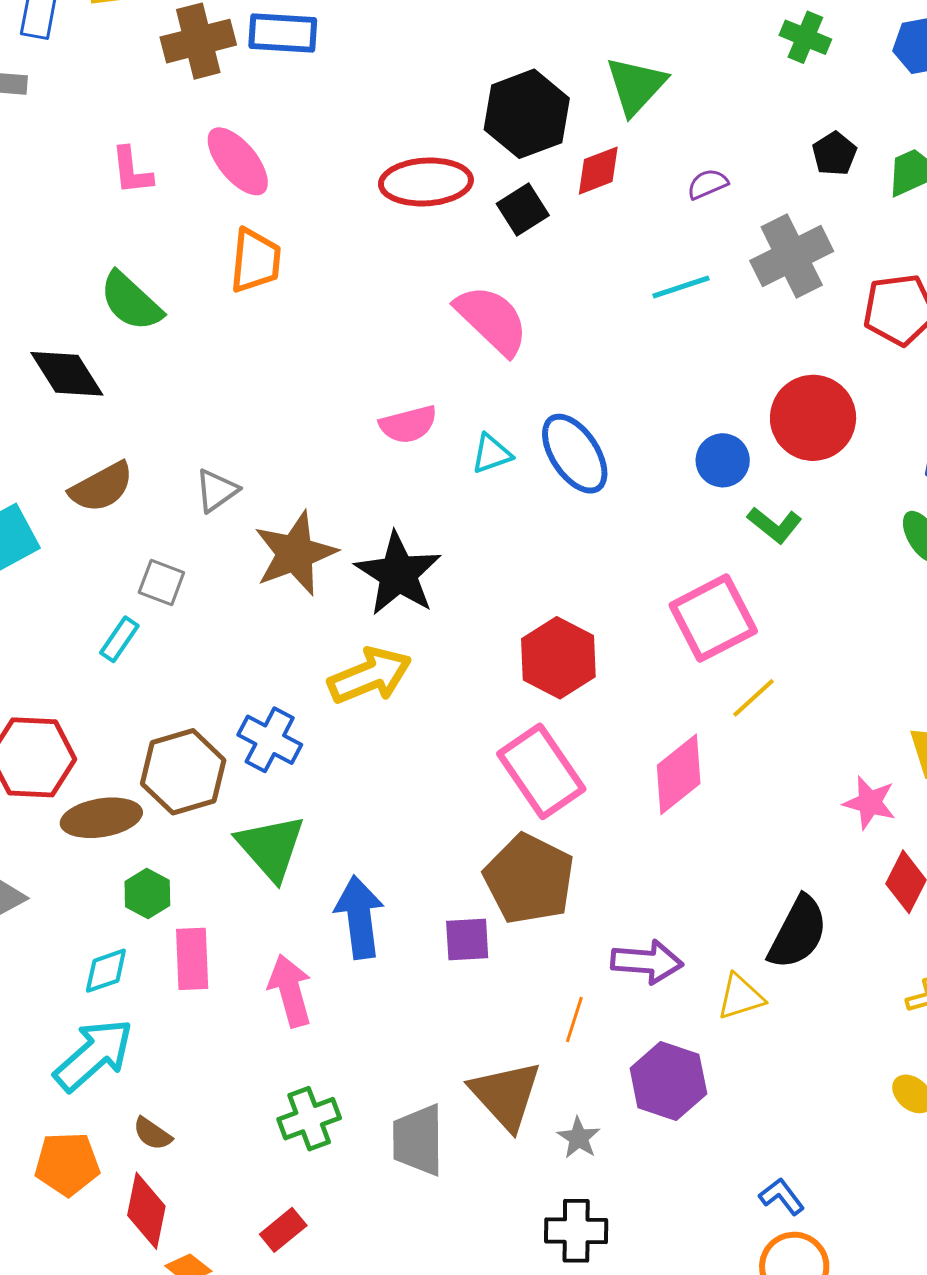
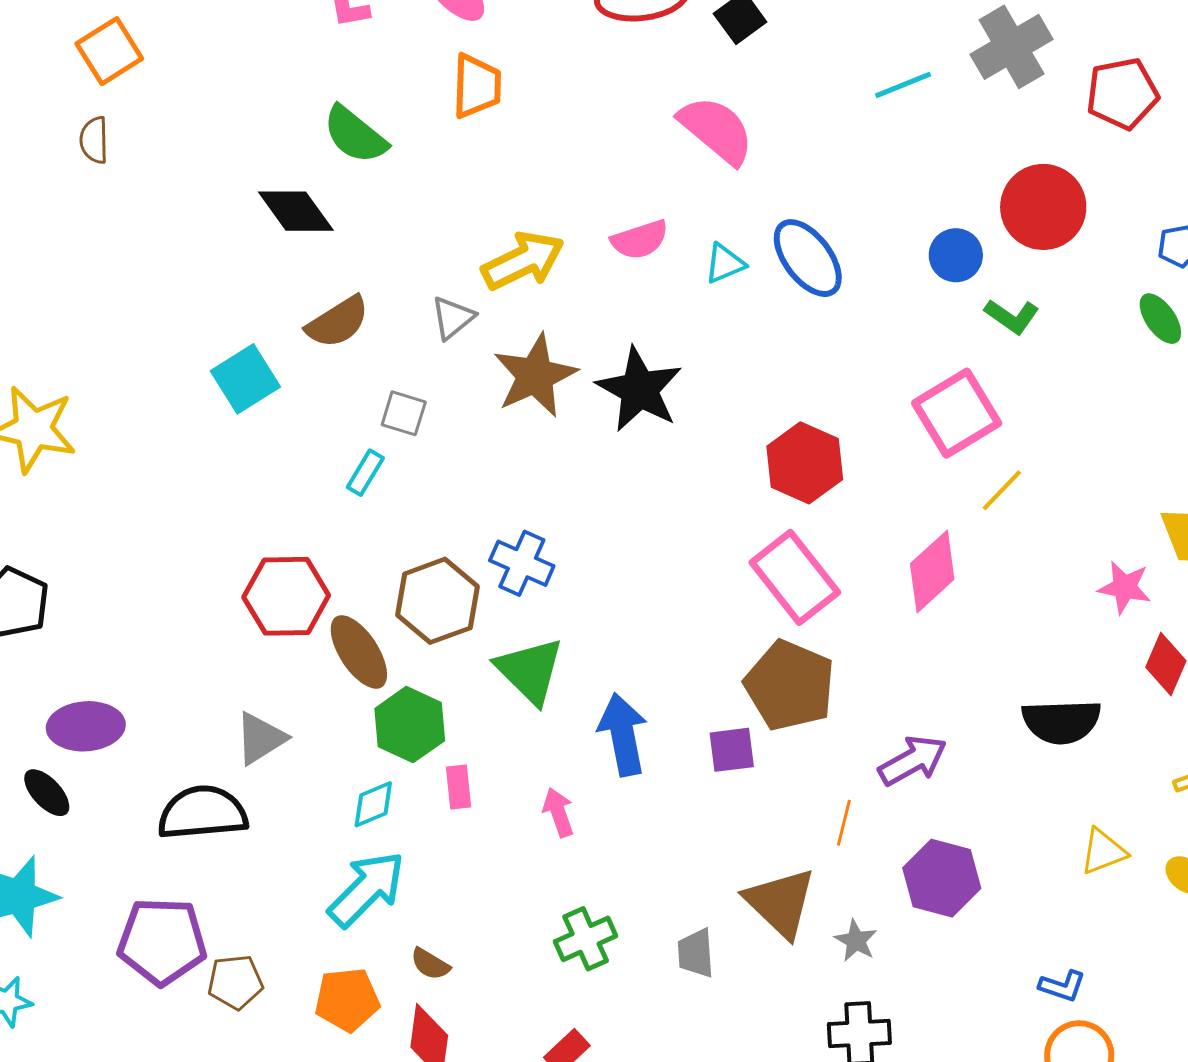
yellow arrow: (370, 676) -> (523, 261), moved
brown ellipse: (101, 818) -> (359, 652), turned 70
green hexagon: (147, 893) -> (410, 725), size x1.5
black semicircle: (798, 933) -> (1061, 722), turned 64
pink rectangle: (192, 959) -> (459, 787), size x0.7
purple arrow: (647, 962) -> (913, 760), turned -30
pink arrow: (290, 991) -> (558, 812), size x0.7
yellow triangle: (740, 997) -> (1103, 852), moved
gray trapezoid: (418, 1140) -> (696, 953), size x0.7
blue L-shape: (782, 1197) -> (1062, 986), turned 150

